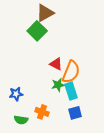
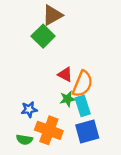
blue star: (16, 94) -> (29, 109), moved
orange cross: (42, 112) -> (49, 130), size x1.6
blue square: (75, 113) -> (87, 131), size x1.5

